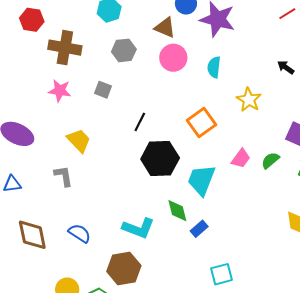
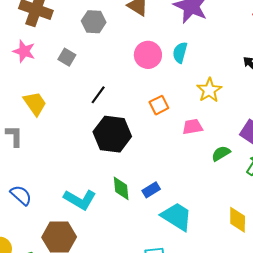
pink circle: (173, 58) -> (148, 55), moved
orange square: (201, 122) -> (159, 105), size x0.7
pink trapezoid: (241, 158) -> (192, 127), moved, turned -145
cyan trapezoid: (201, 180) -> (177, 216), moved, turned 92
blue rectangle: (199, 229) -> (151, 190), moved

